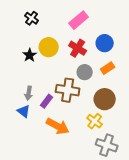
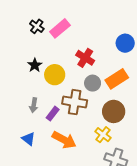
pink rectangle: (79, 20) -> (60, 28), moved
blue circle: (105, 43) -> (125, 43), moved
yellow circle: (49, 47) -> (55, 75), moved
orange rectangle: (108, 68) -> (117, 79), size x1.5
blue triangle: (24, 111) -> (28, 139), moved

